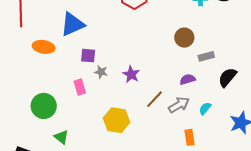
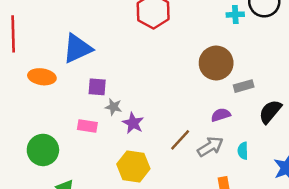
brown circle: (184, 38) -> (216, 63), size x1.4
purple star: (131, 74) -> (133, 123), moved
pink rectangle: (80, 87) -> (87, 126), turned -63
cyan semicircle: (205, 109) -> (243, 151), turned -40

